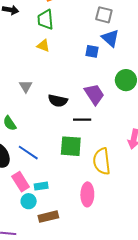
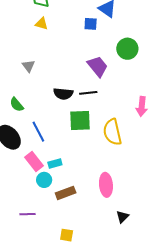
black semicircle: (58, 101) -> (63, 94), moved
blue line: (28, 153) -> (38, 132), turned 35
pink ellipse: (87, 194) -> (106, 185), moved

